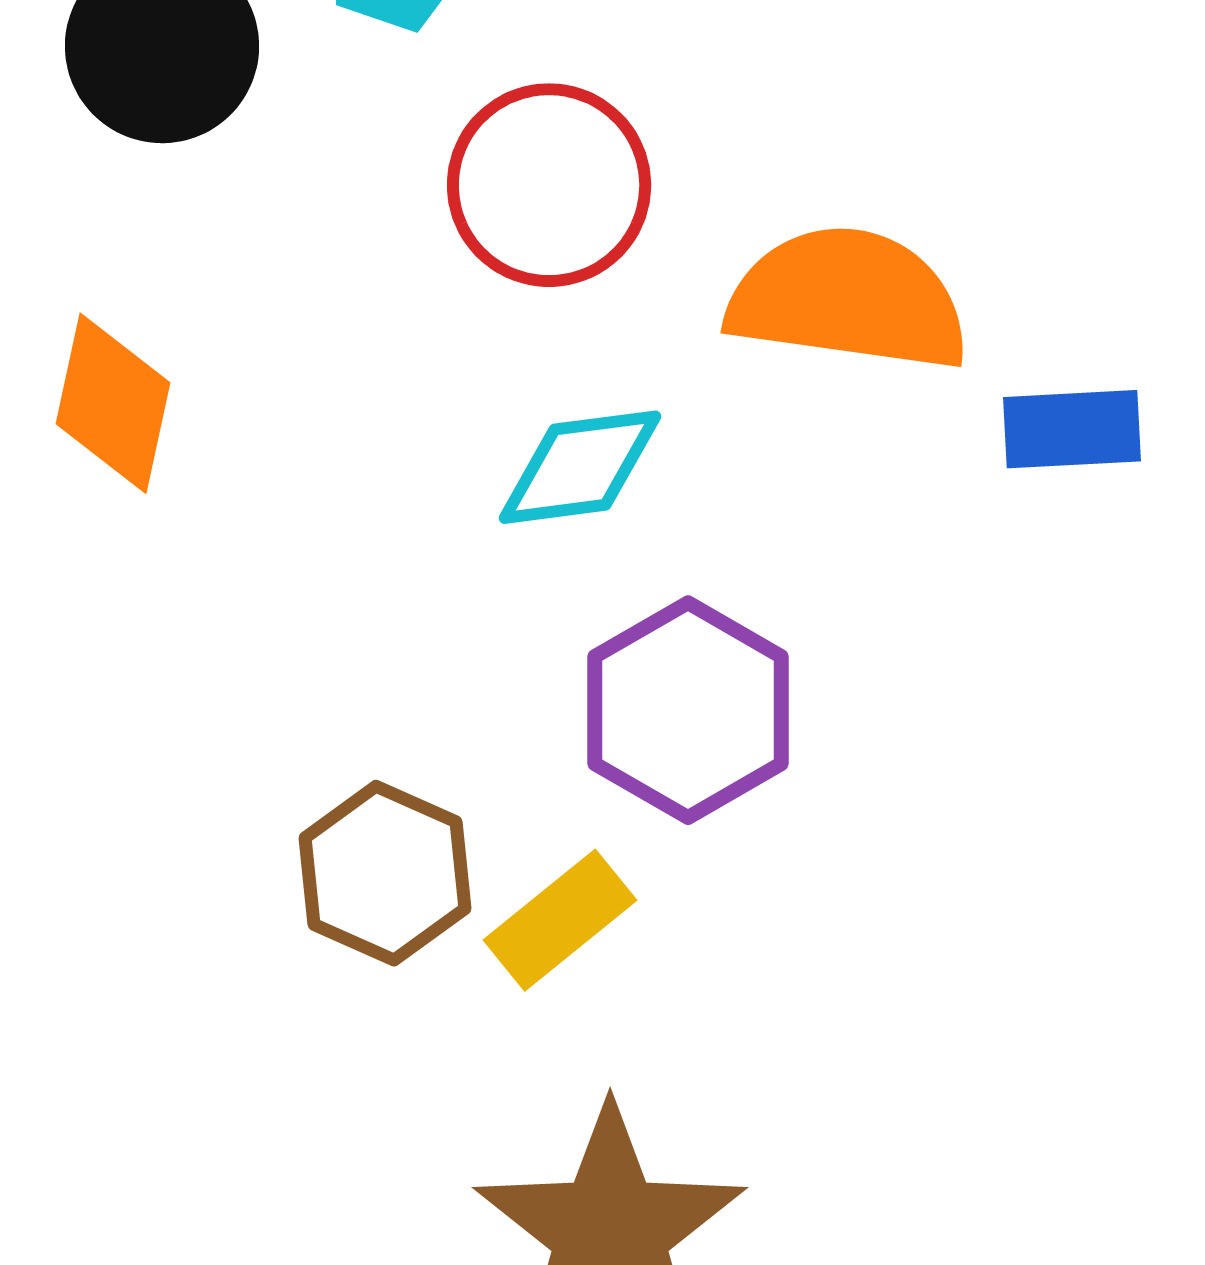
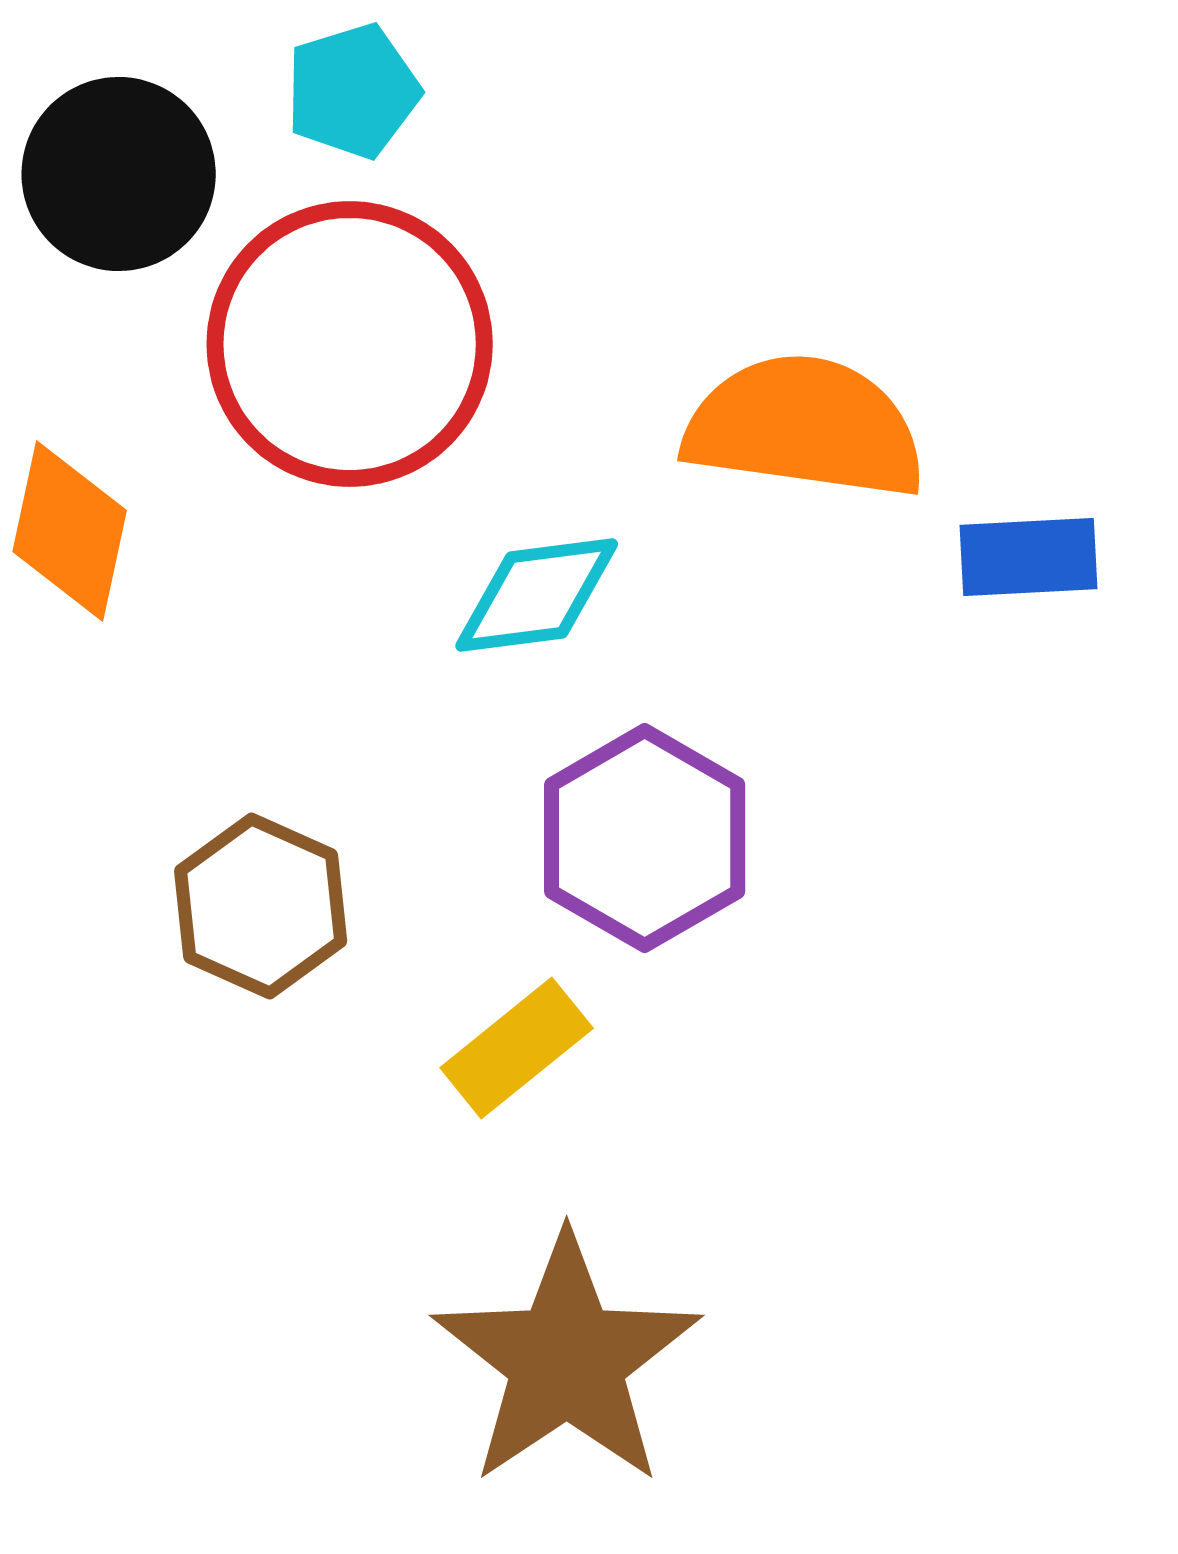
red circle: (549, 185) -> (350, 344), moved, size x1.4
brown hexagon: (385, 873) -> (261, 906), moved

